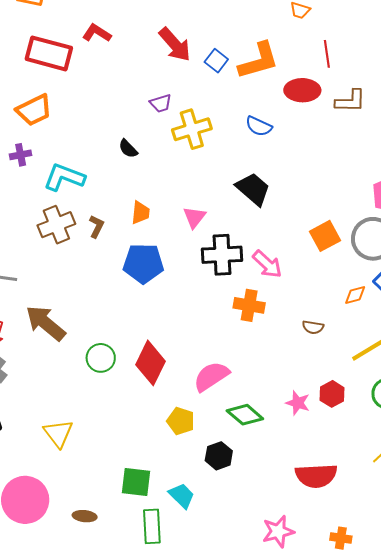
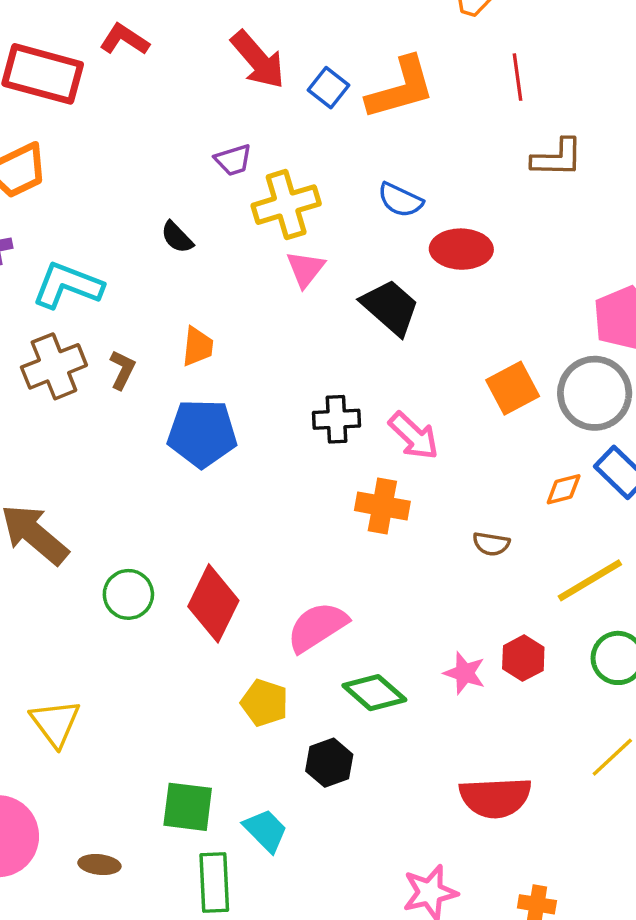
red ellipse: (302, 90) -> (461, 249), moved
pink triangle: (194, 217) -> (306, 269), moved
black cross: (222, 255) -> (336, 419), size x0.7

